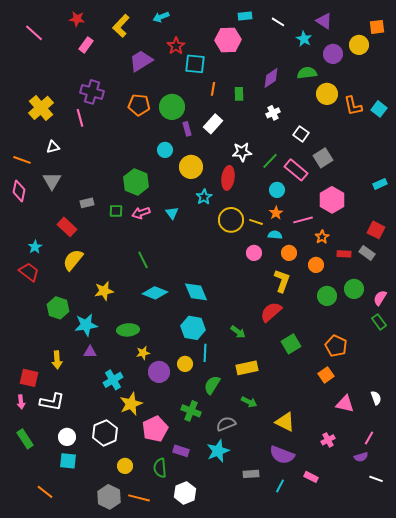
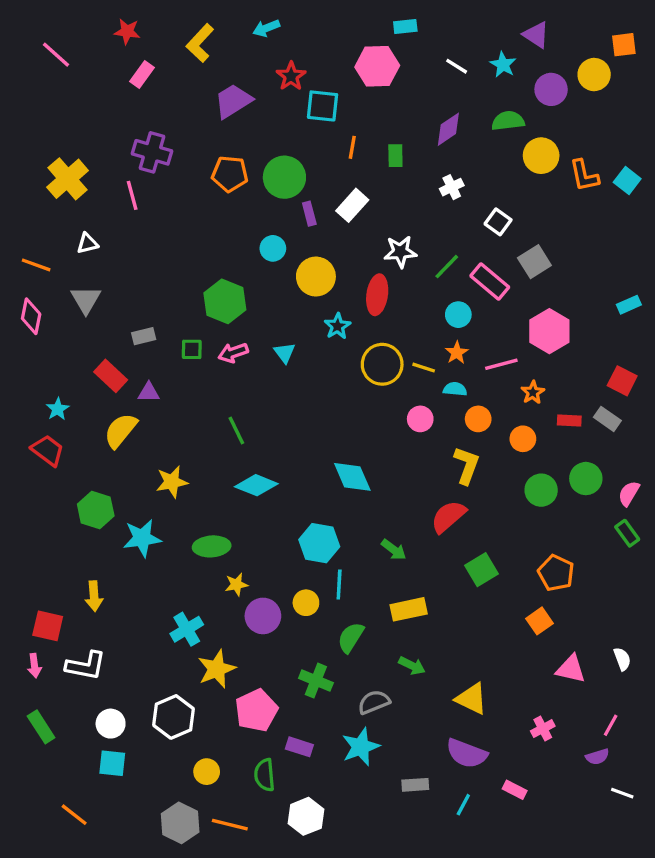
white line: (278, 22) -> (457, 66), moved
cyan diamond: (196, 292) -> (352, 477), moved
purple triangle: (90, 352) -> (149, 392), moved

